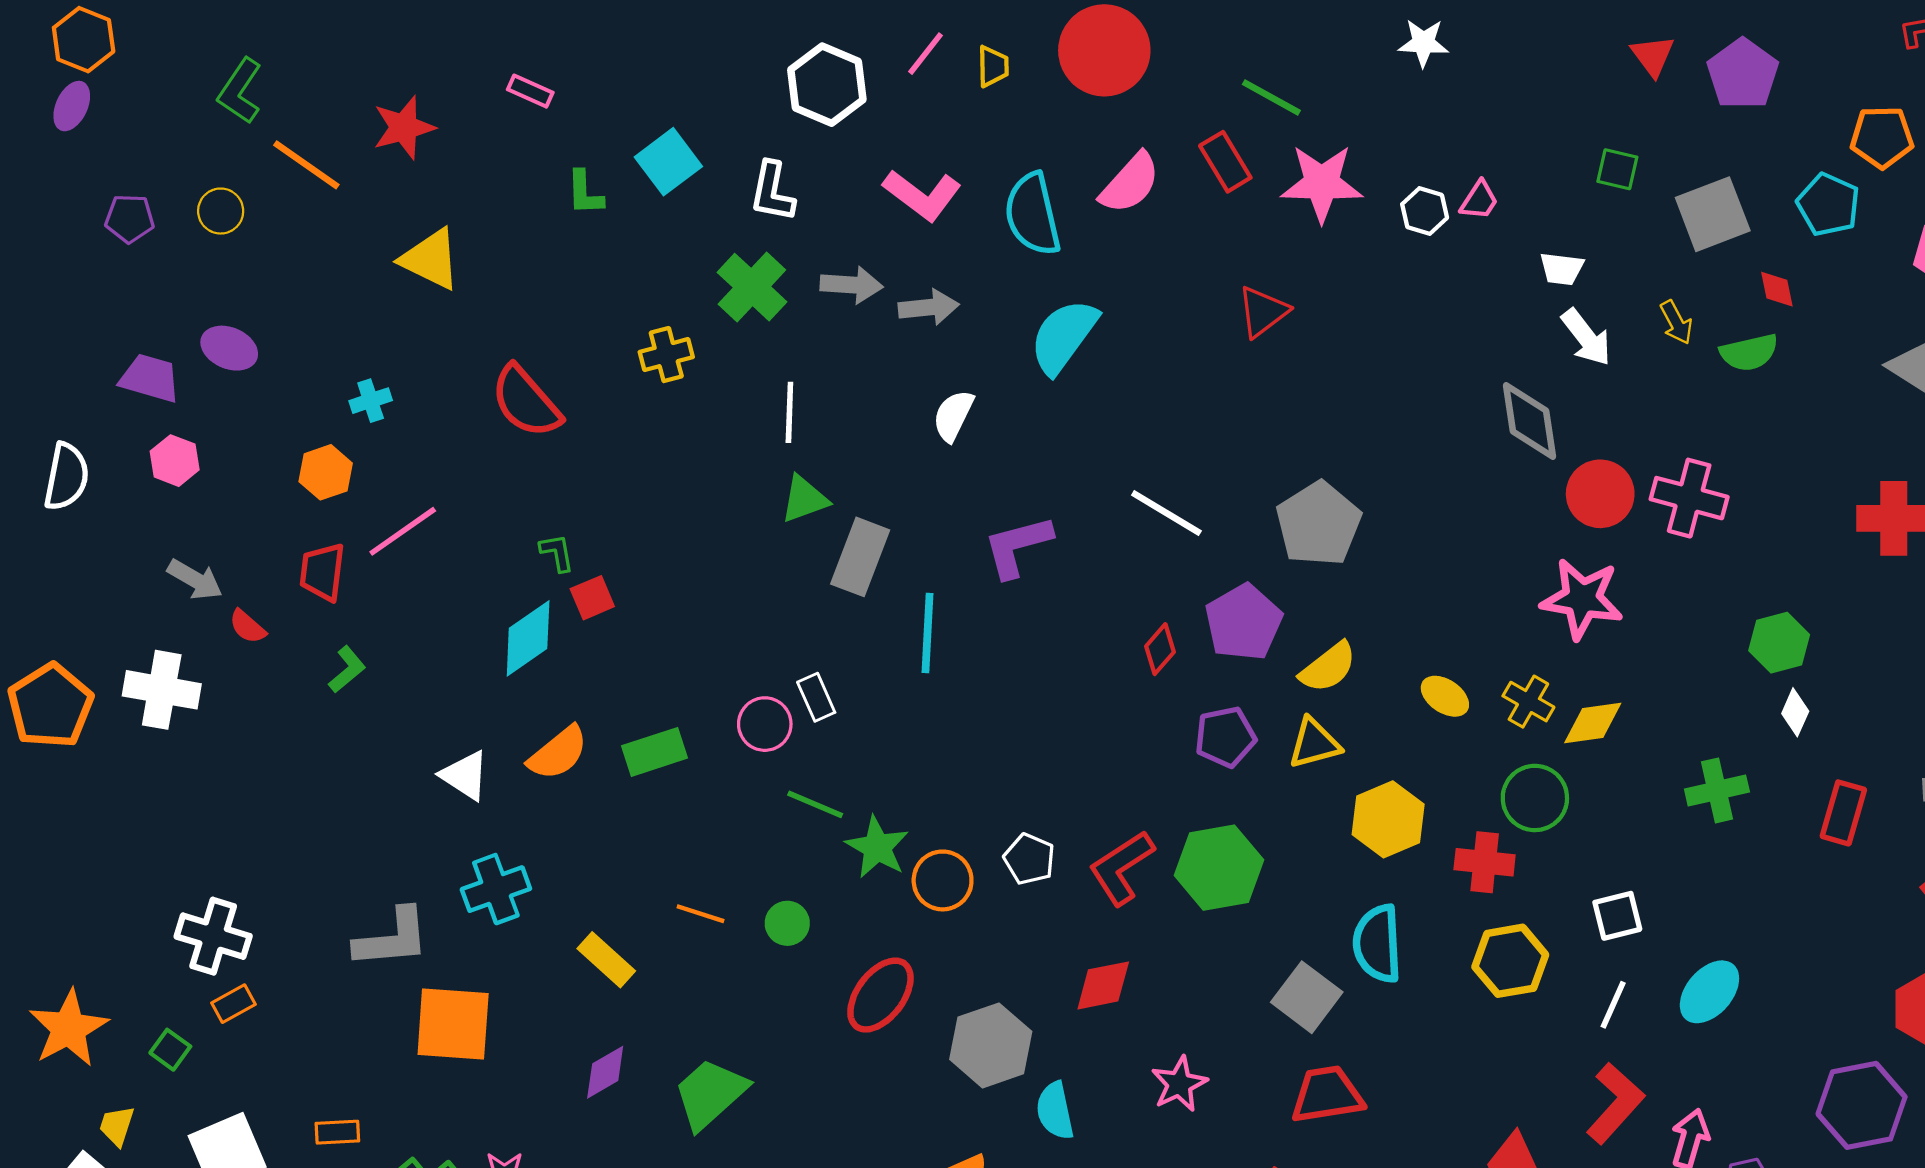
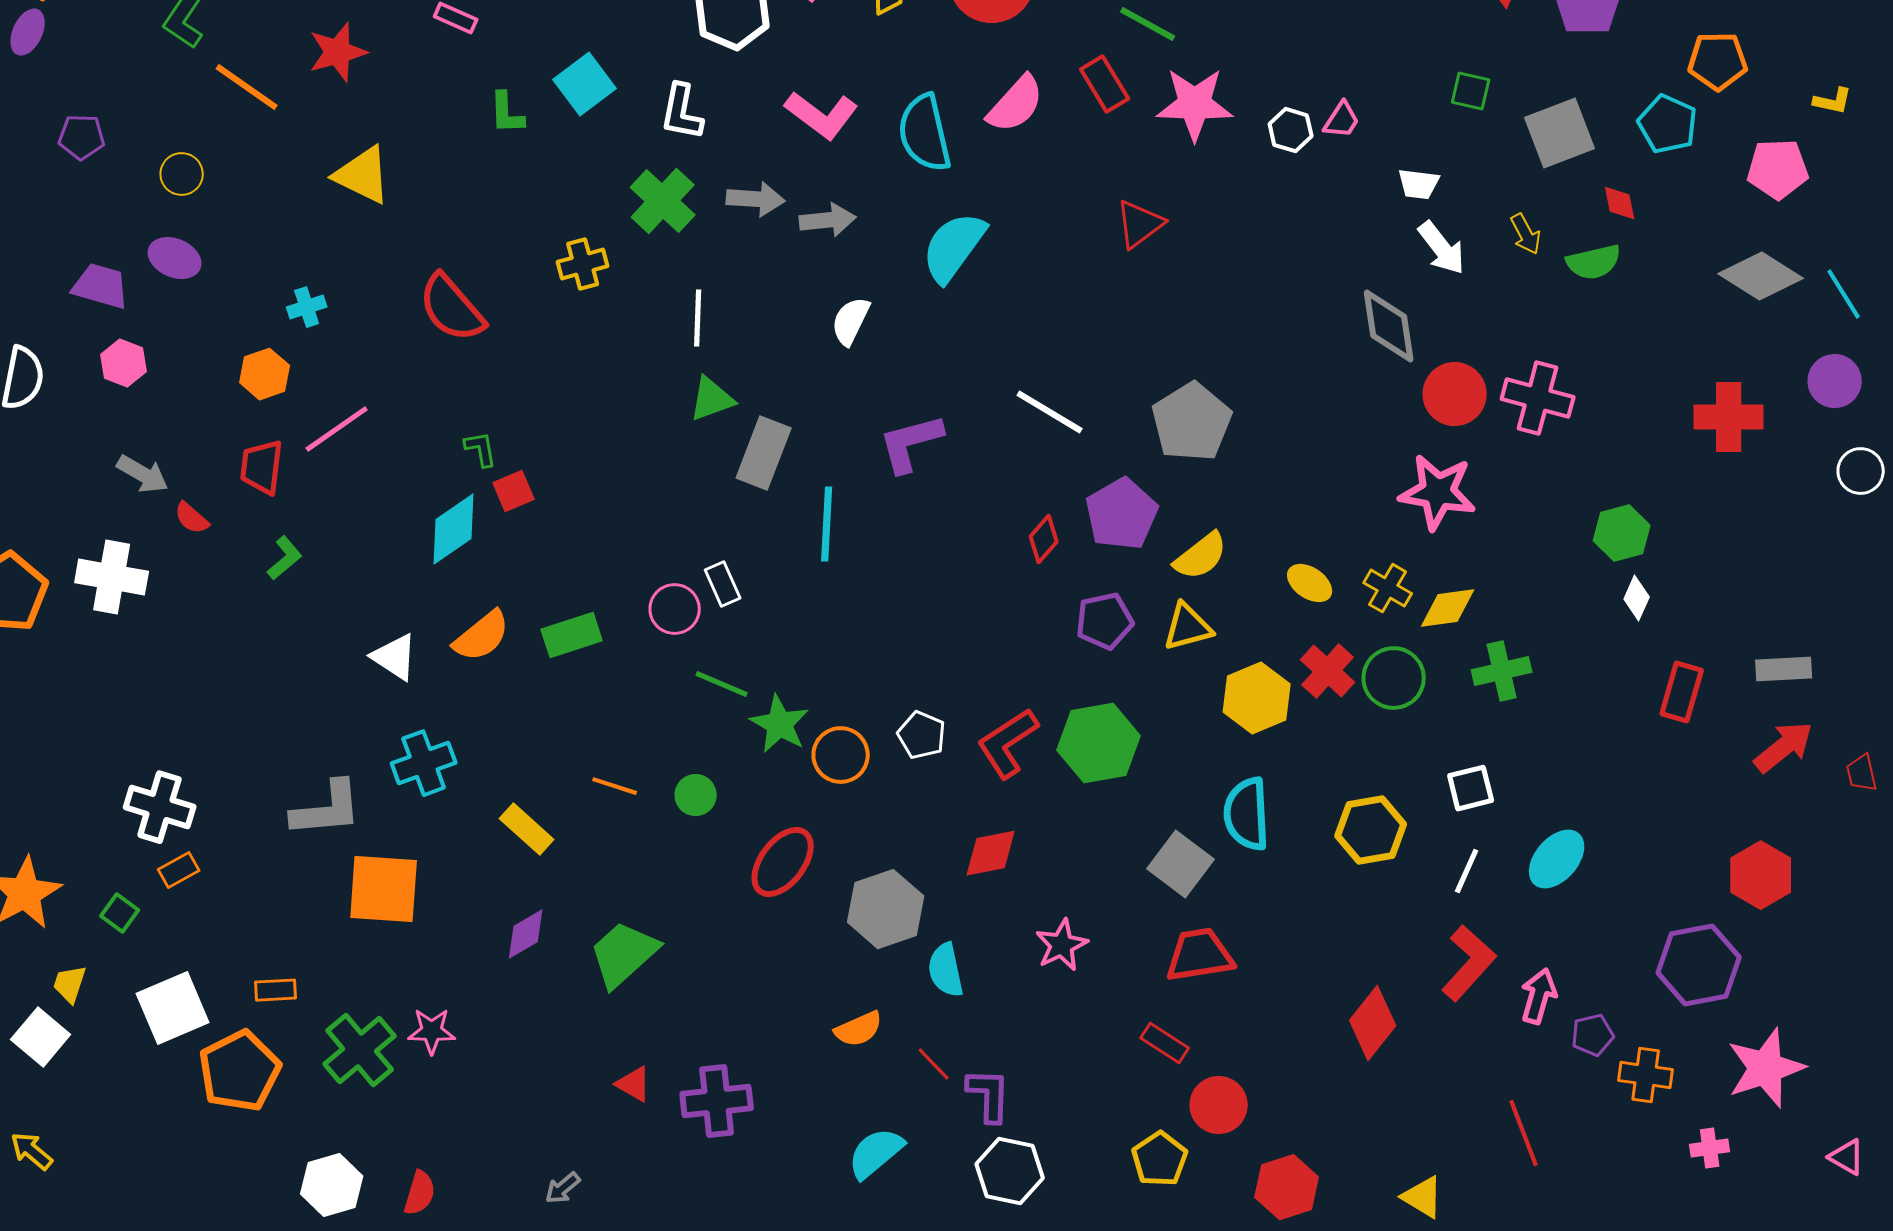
yellow circle: (221, 211) -> (182, 174), moved
green cross: (1717, 790) -> (1502, 671), moved
red cross: (1485, 862) -> (1328, 671), moved, turned 36

